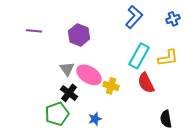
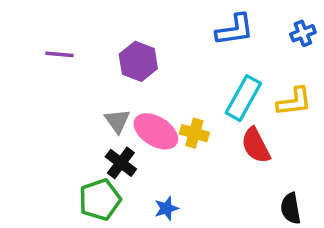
blue L-shape: (134, 17) -> (235, 30), turned 40
yellow cross: (111, 86) -> (194, 133), moved

